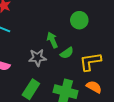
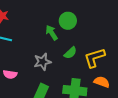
green circle: (79, 20) -> (68, 21), moved
green arrow: (52, 40) -> (52, 33), moved

